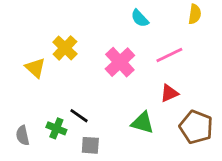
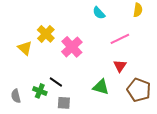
pink cross: (120, 62) -> (72, 47), moved
red triangle: (169, 93) -> (120, 66), turned -32

